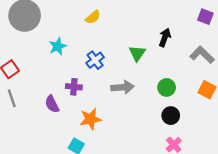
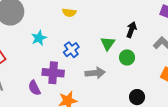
yellow semicircle: (93, 17) -> (69, 12), turned 48
purple cross: (74, 87) -> (53, 73), size x1.5
green circle: (167, 87) -> (127, 57), moved

